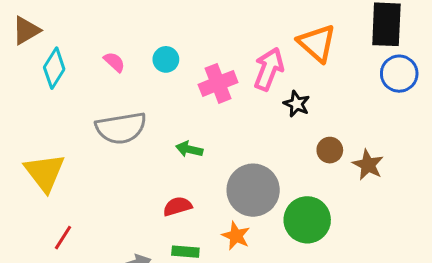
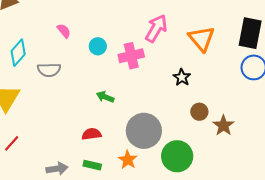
cyan circle: (166, 59) -> (98, 46), moved
cyan diamond: (54, 68) -> (18, 53), moved
pink arrow: (269, 69) -> (156, 28), moved
gray semicircle: (121, 128) -> (49, 70), moved, size x0.7

